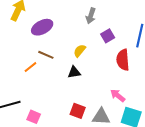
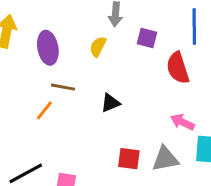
purple ellipse: (42, 27) -> (48, 48), turned -60
purple square: (108, 36) -> (147, 38), turned -32
yellow semicircle: (80, 51) -> (98, 47), moved

